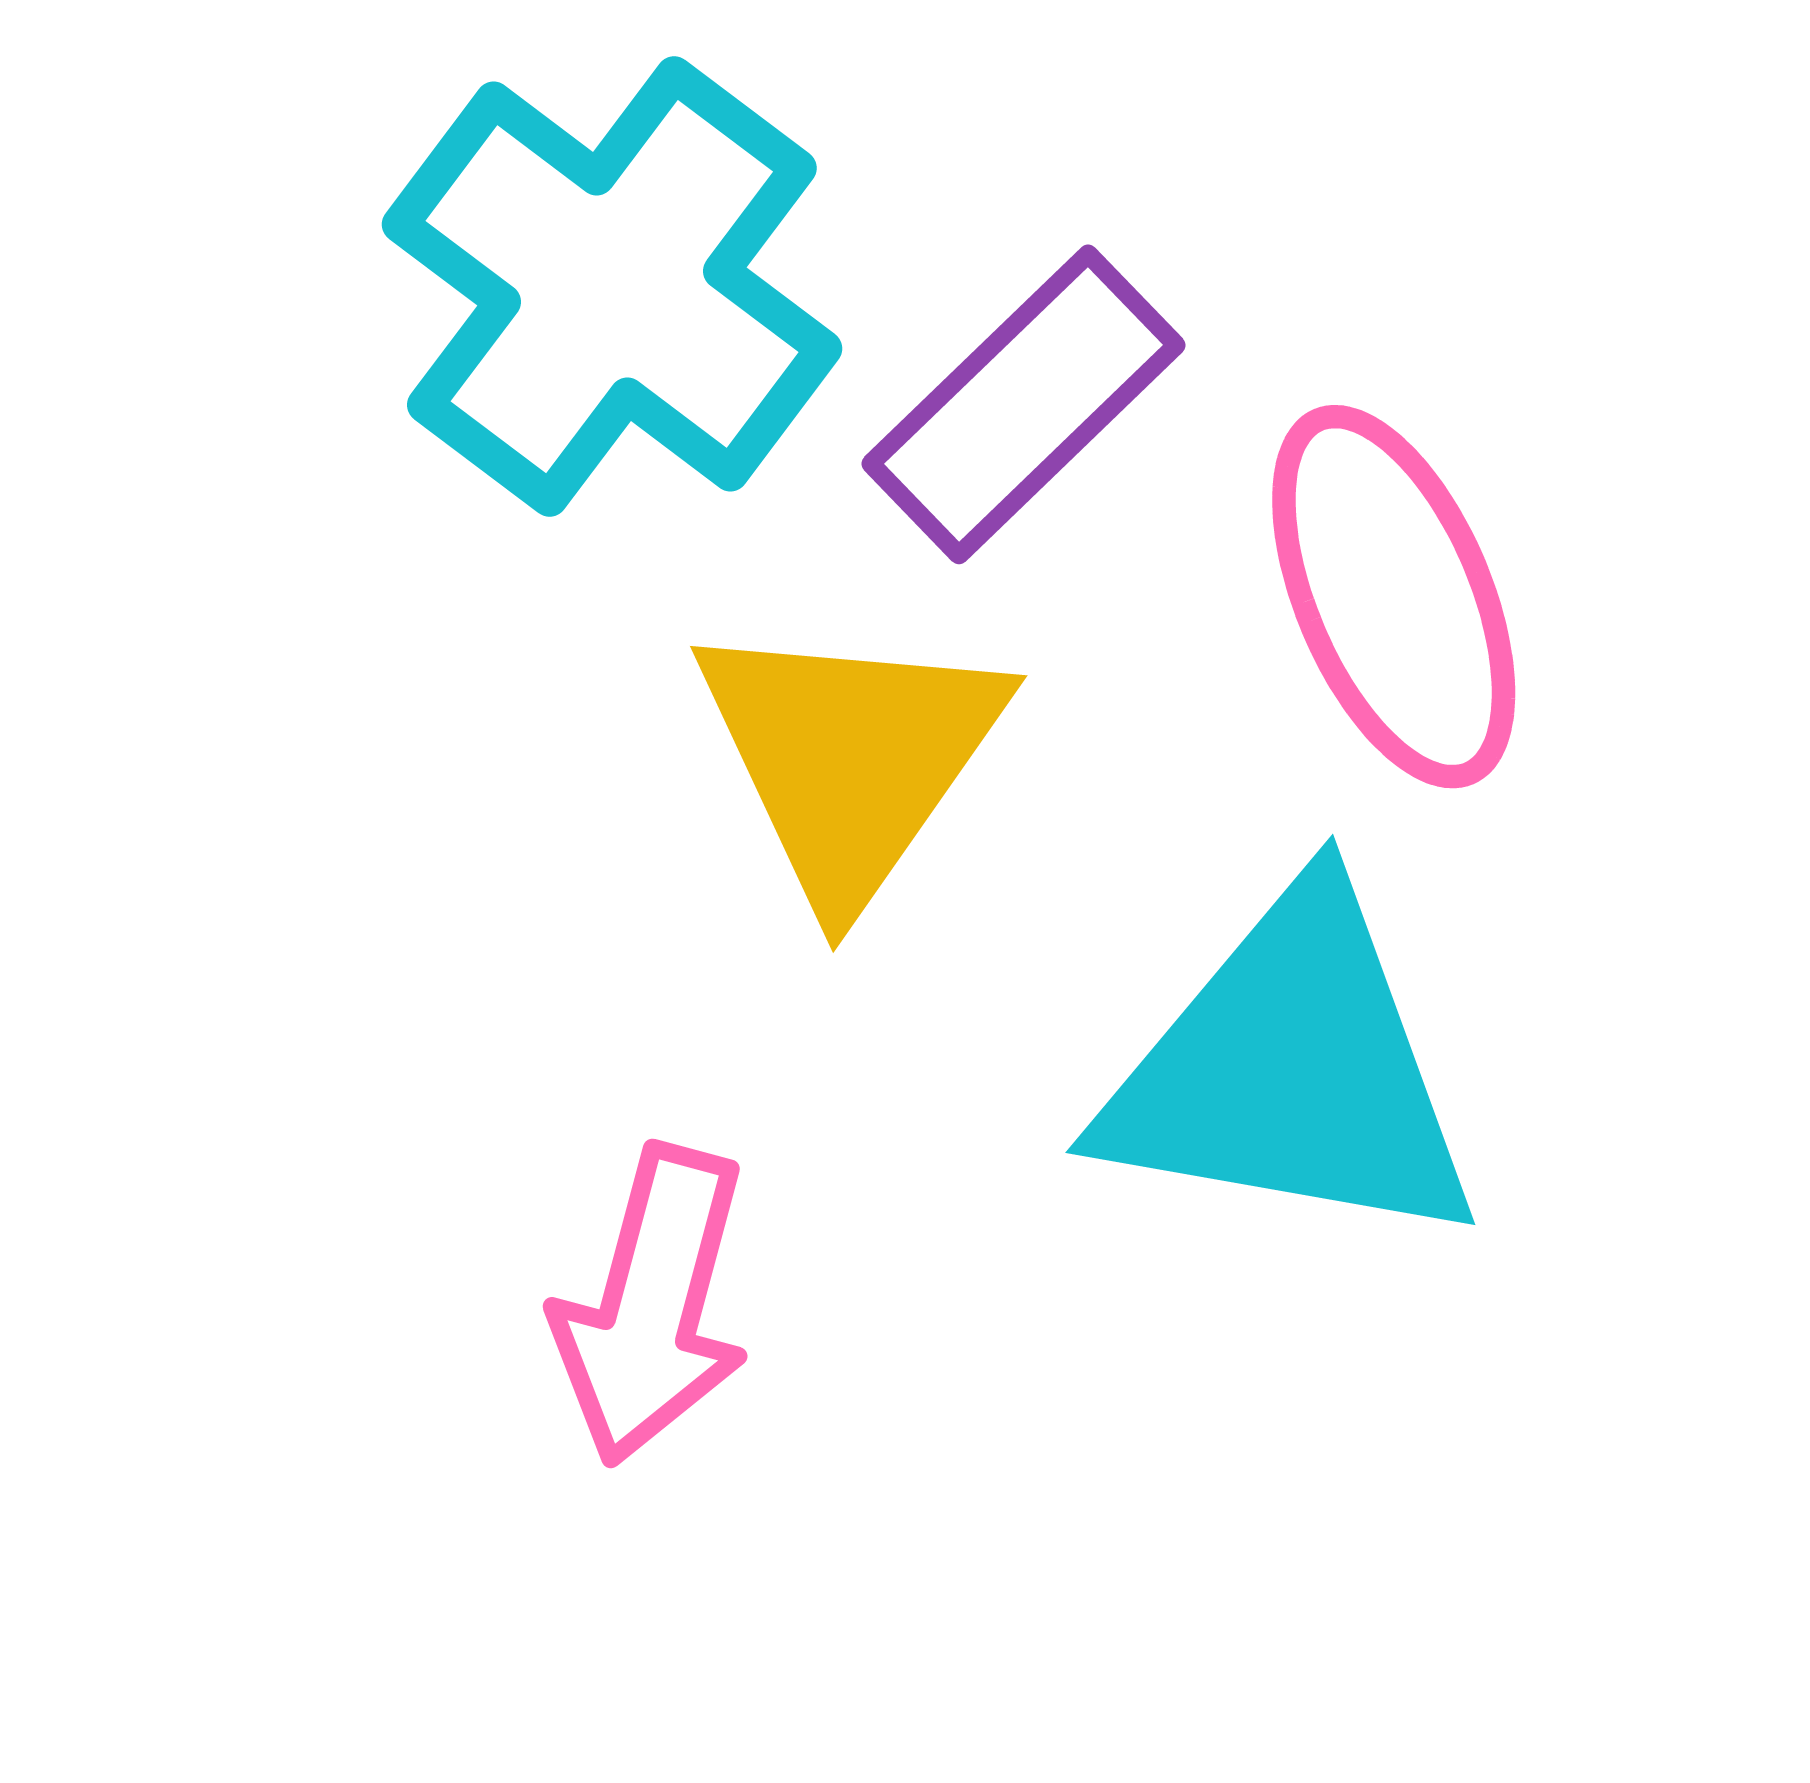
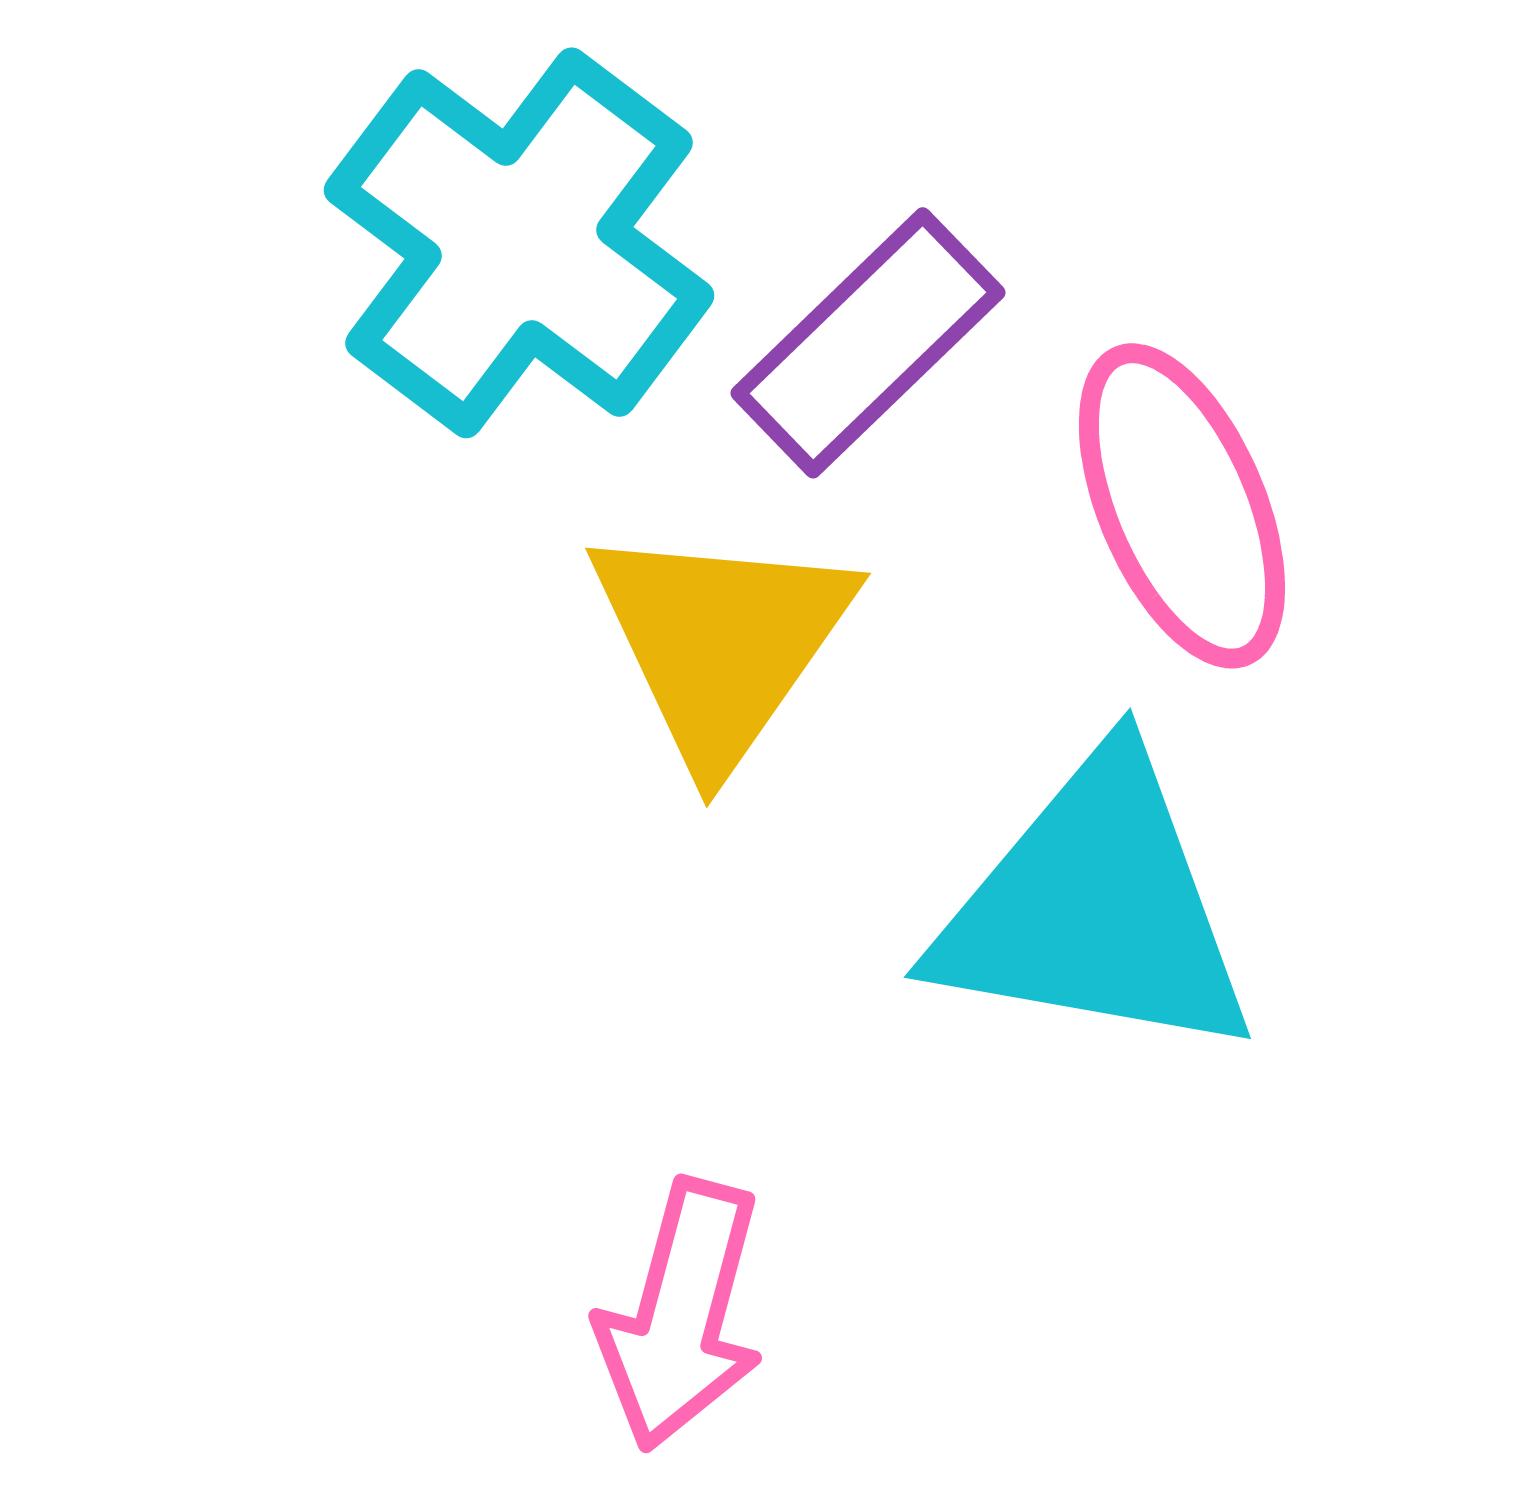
pink arrow: (652, 1305) -> (681, 1315), moved

